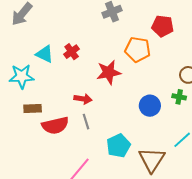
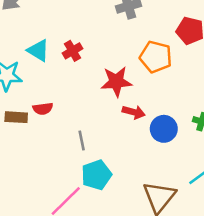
red arrow: (83, 99) -> (134, 112), moved
red semicircle: (55, 125) -> (43, 109), moved, size x0.6
cyan pentagon: (118, 146) -> (96, 175), moved

